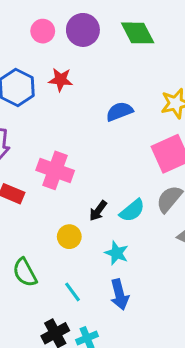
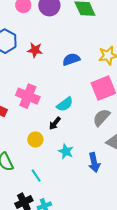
red star: (61, 80) -> (35, 50), moved
cyan semicircle: (132, 210) -> (65, 104), moved
blue arrow: (119, 295) -> (94, 162), moved

